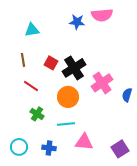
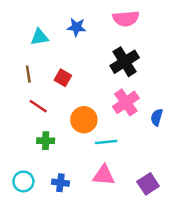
blue star: (77, 22) -> (76, 27), moved
black cross: (74, 68) -> (125, 62), moved
green cross: (37, 114) -> (46, 141), turned -32
cyan line: (66, 124) -> (106, 142), moved

